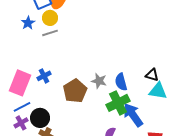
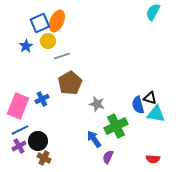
gray line: (50, 33) -> (62, 56), moved
blue semicircle: (121, 82) -> (138, 105), moved
brown pentagon: (75, 91) -> (70, 83), moved
blue arrow: (133, 115) -> (94, 139), moved, size x0.7

